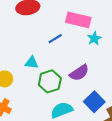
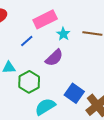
pink rectangle: (78, 20) -> (45, 19), turned -30
purple semicircle: (79, 73) -> (54, 58), moved

